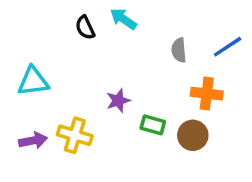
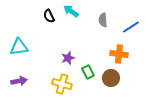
gray semicircle: (179, 50) -> (103, 20), moved
green rectangle: (153, 125) -> (88, 72), turned 48
yellow cross: (75, 135) -> (62, 84), moved

